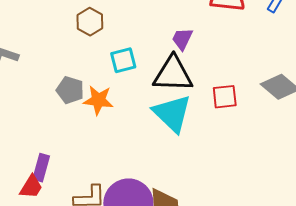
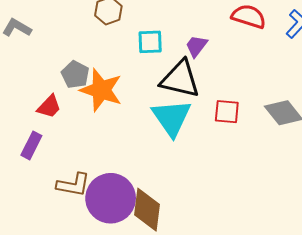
cyan square: (123, 60) -> (150, 42), moved
orange star: (98, 100) -> (101, 90), size x1.4
red trapezoid: (31, 187) -> (49, 107), moved

